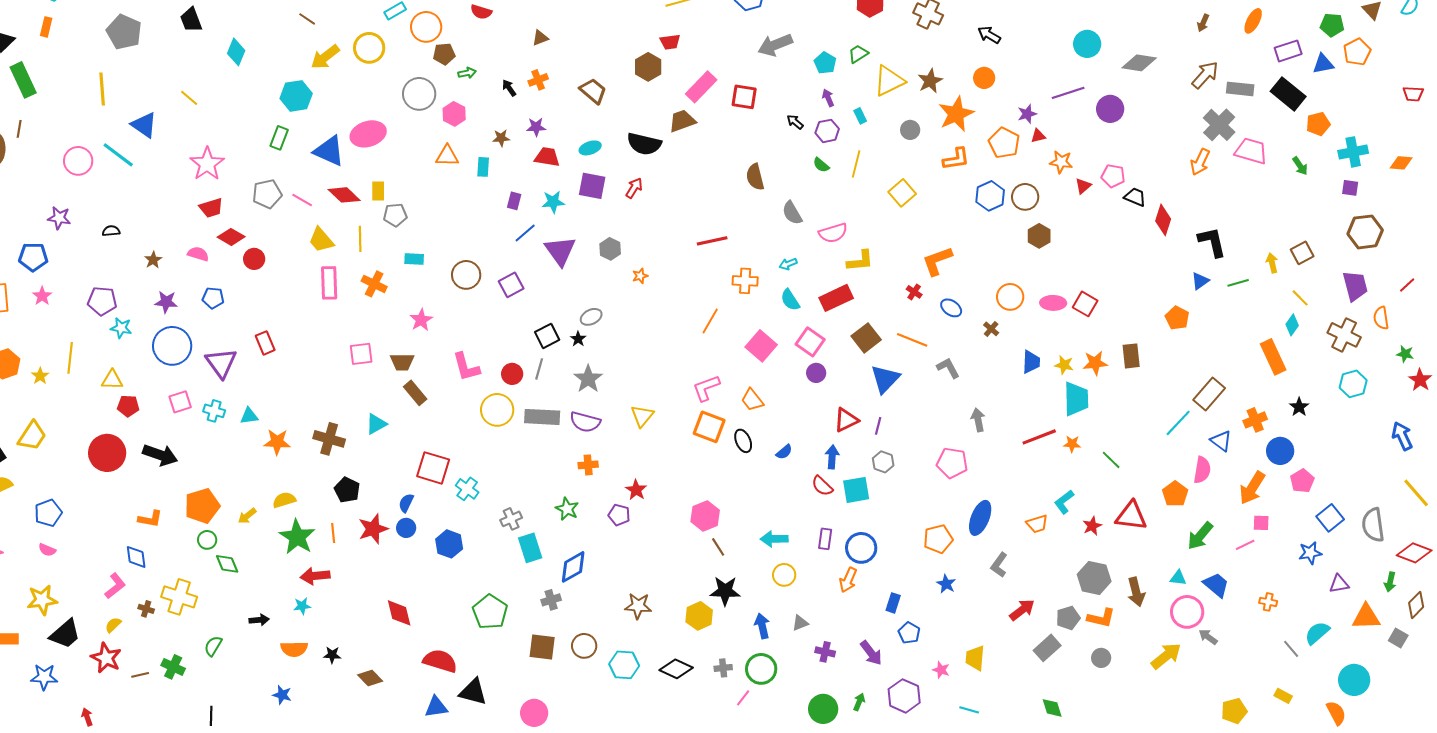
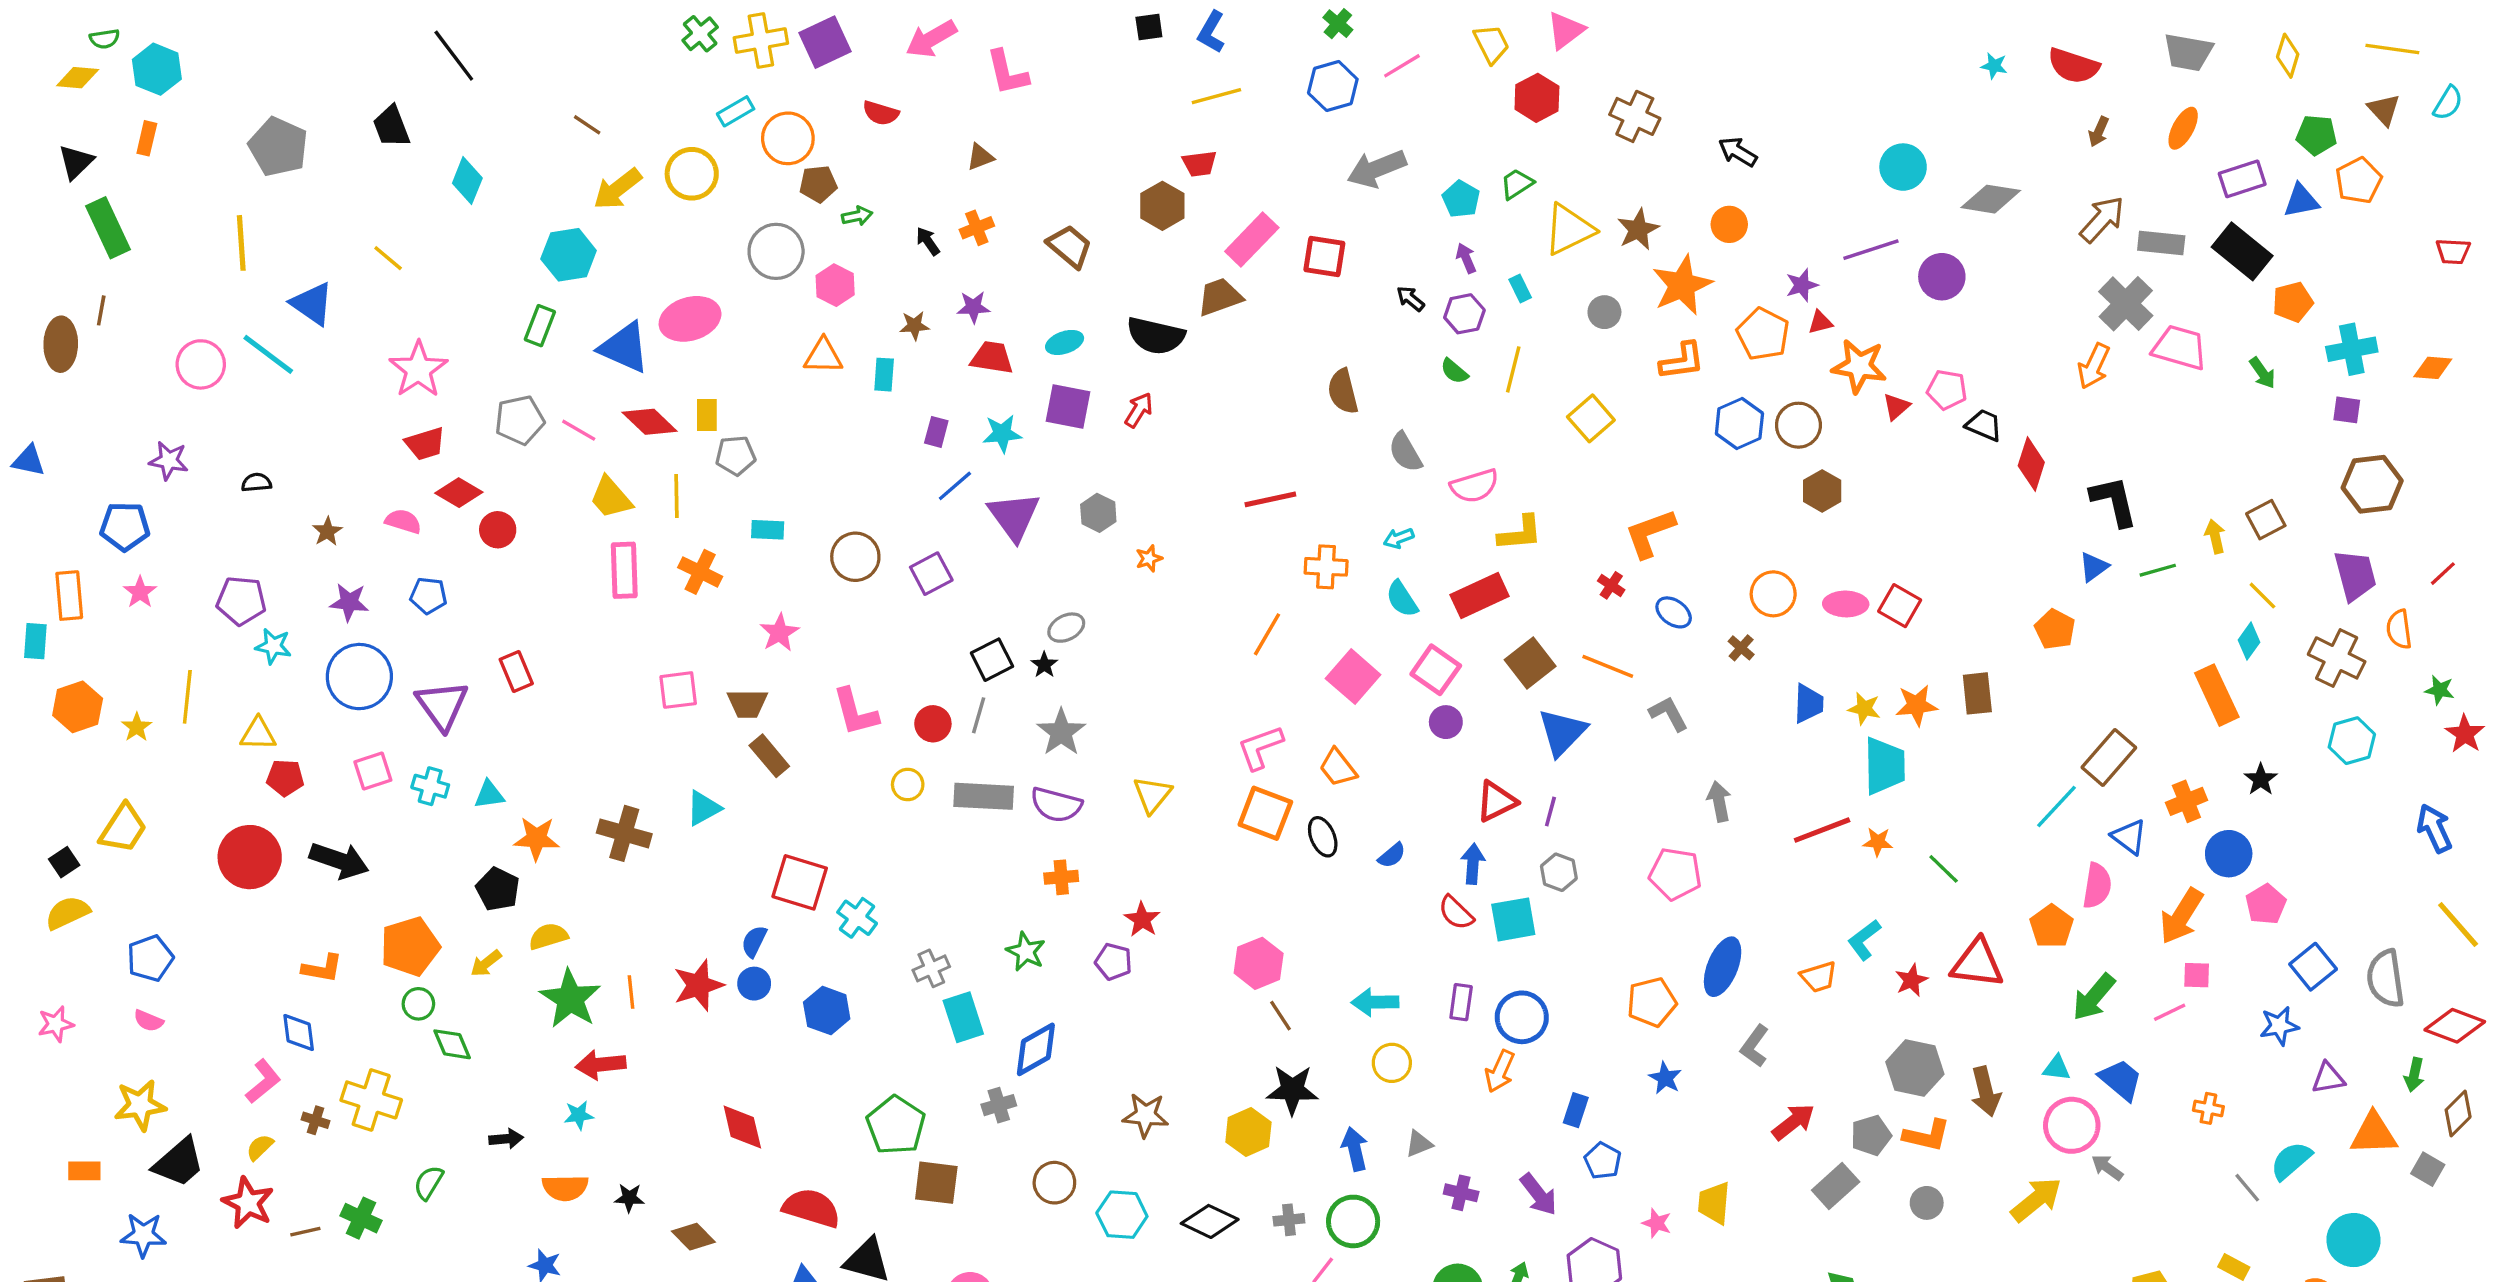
orange star: (1061, 162) -> (1859, 366), size x1.4
yellow circle: (497, 410) -> (908, 785), size x0.6
black pentagon: (347, 490) -> (498, 889), moved
brown square: (542, 647) -> (936, 1183), moved

